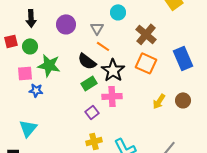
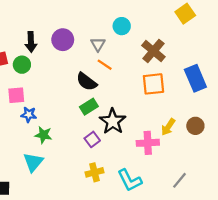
black arrow: (31, 18) -> (31, 42), moved
orange square: (146, 63) -> (153, 84), turned -30
green star: (49, 65) -> (43, 135), moved, size x0.7
black star: (113, 70) -> (113, 121), moved
pink cross: (112, 96) -> (148, 143), moved
cyan triangle: (28, 128) -> (33, 162), moved

